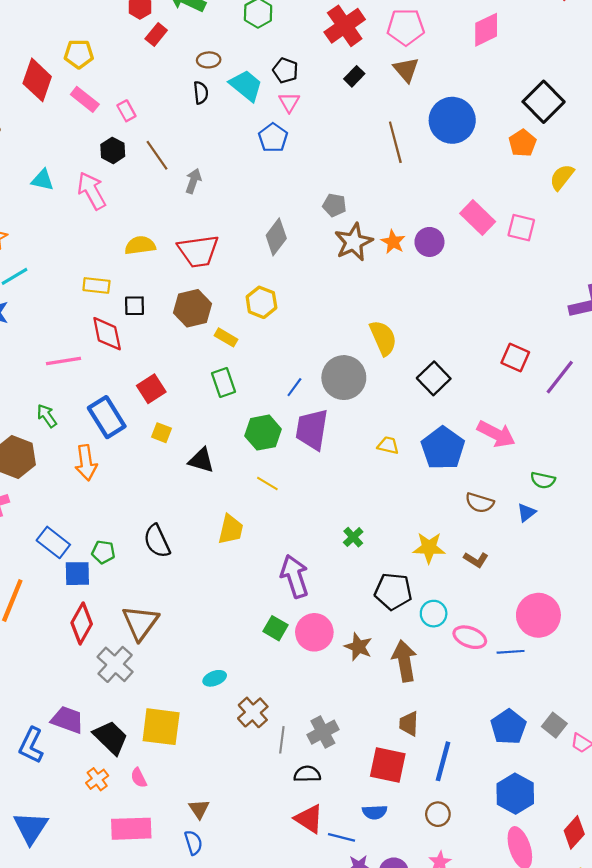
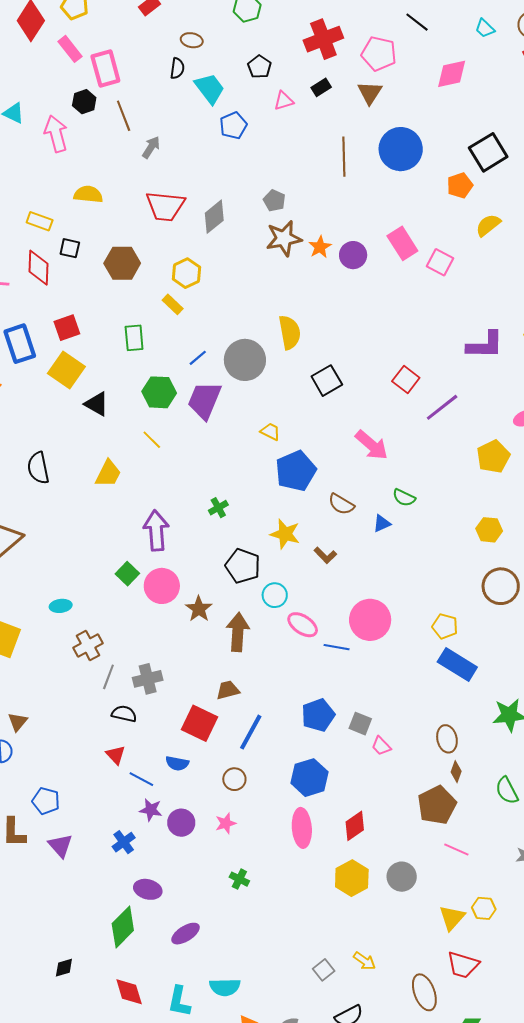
cyan trapezoid: (246, 86) -> (210, 88), moved
pink triangle: (289, 102) -> (284, 101), moved, turned 30
pink rectangle: (126, 111) -> (105, 68), size x1.8
red trapezoid: (198, 251) -> (165, 206), moved
yellow rectangle: (226, 337) -> (173, 304), moved
yellow square: (161, 433) -> (66, 370), size x1.8
blue pentagon: (443, 448) -> (296, 471), moved
brown trapezoid: (409, 724) -> (228, 690), turned 60
gray square: (554, 725) -> (360, 724), turned -30
red triangle: (309, 819) -> (116, 755), size x0.7

